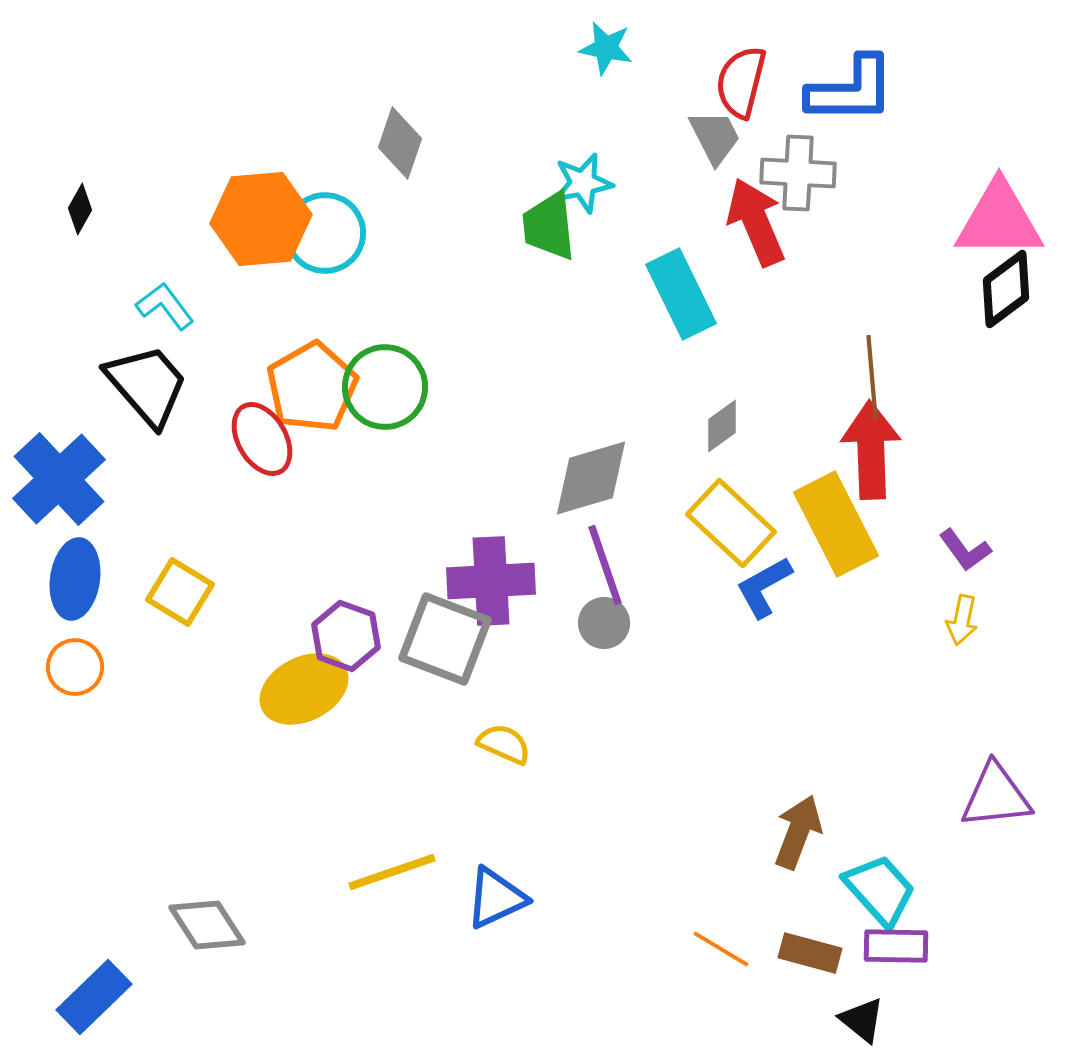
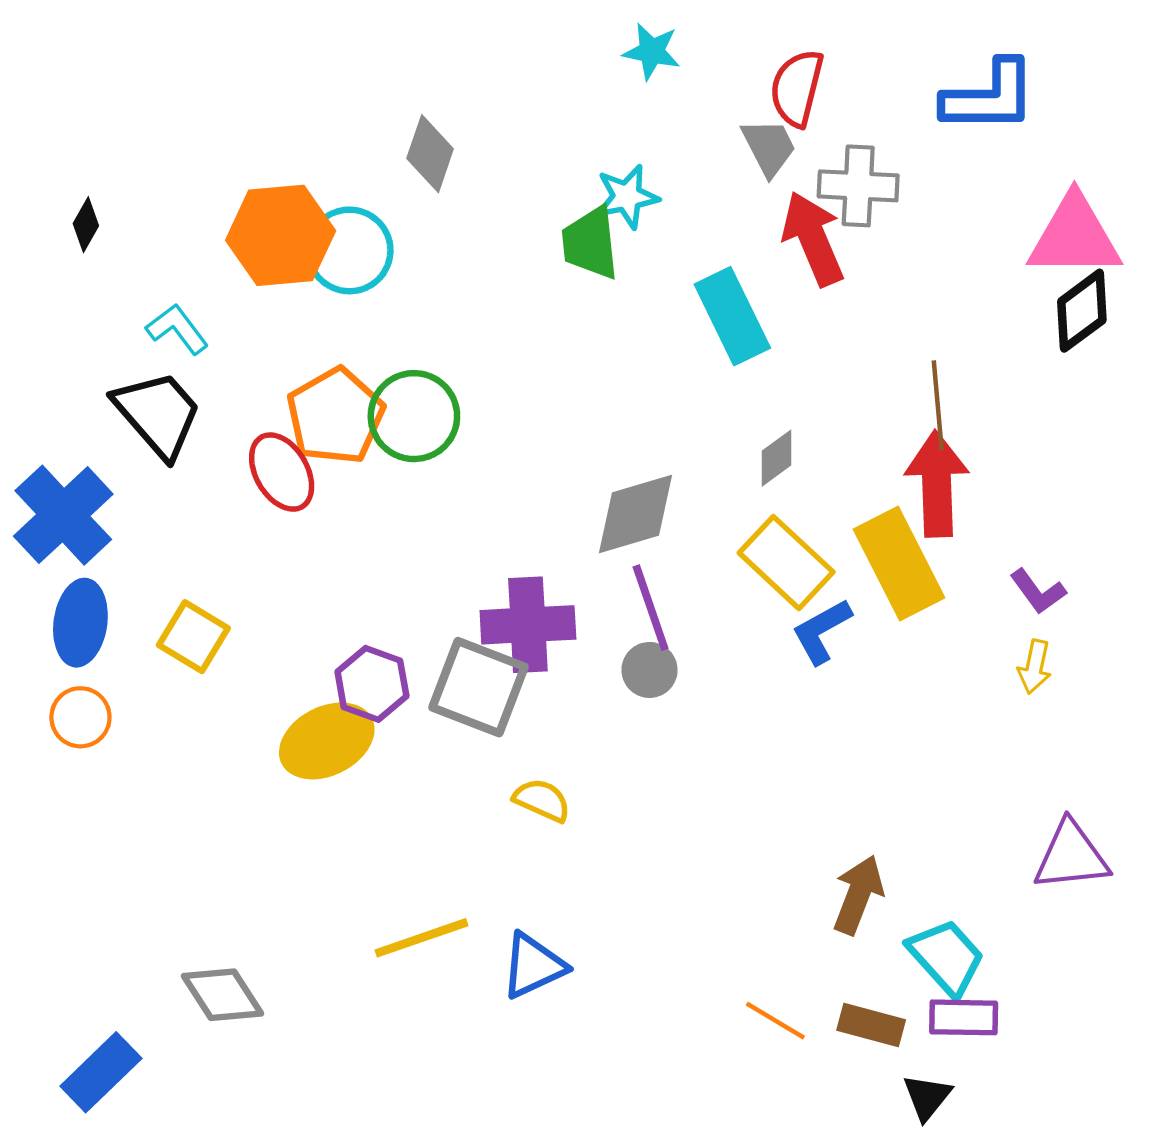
blue L-shape: (851, 90) -> (989, 97), moved
black triangle: (862, 1020) -> (927, 1097), turned 30

